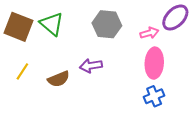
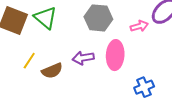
pink ellipse: (154, 63) -> (115, 55), moved
yellow line: (22, 71) -> (29, 61), moved

